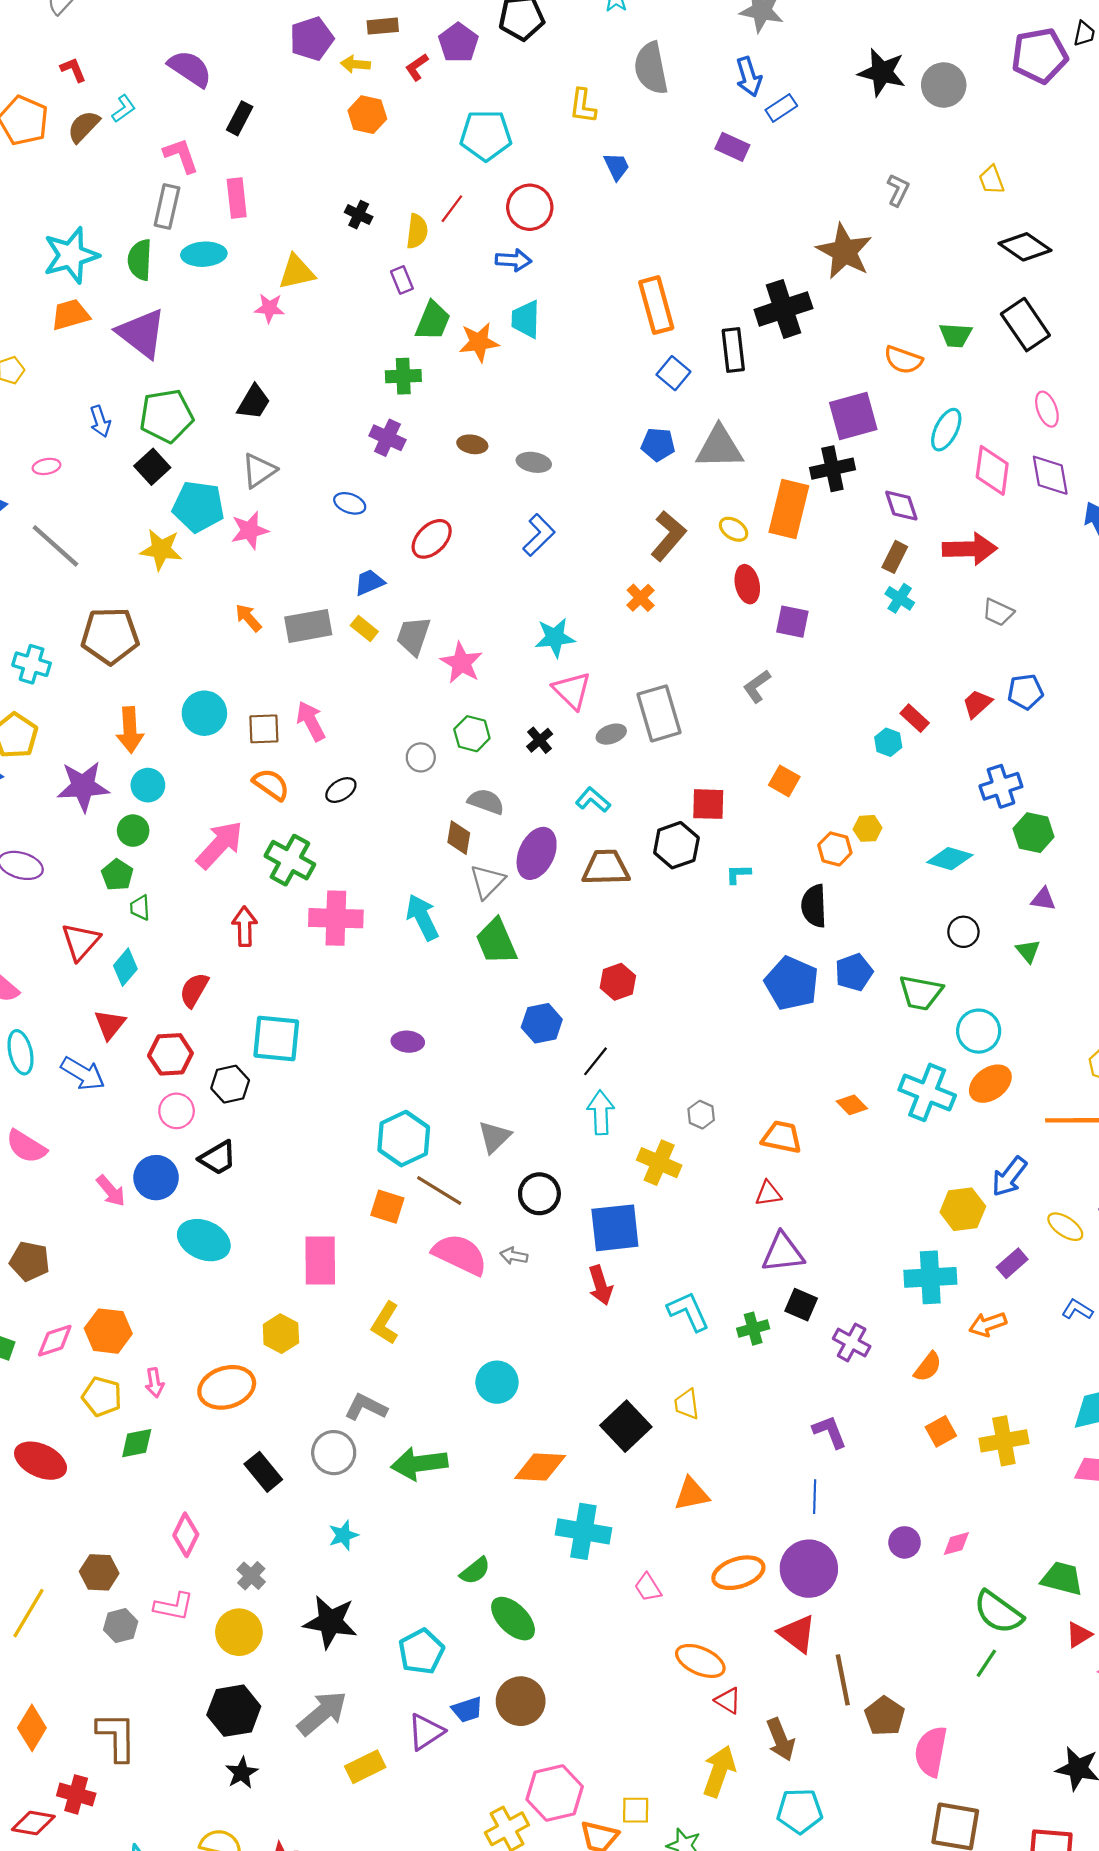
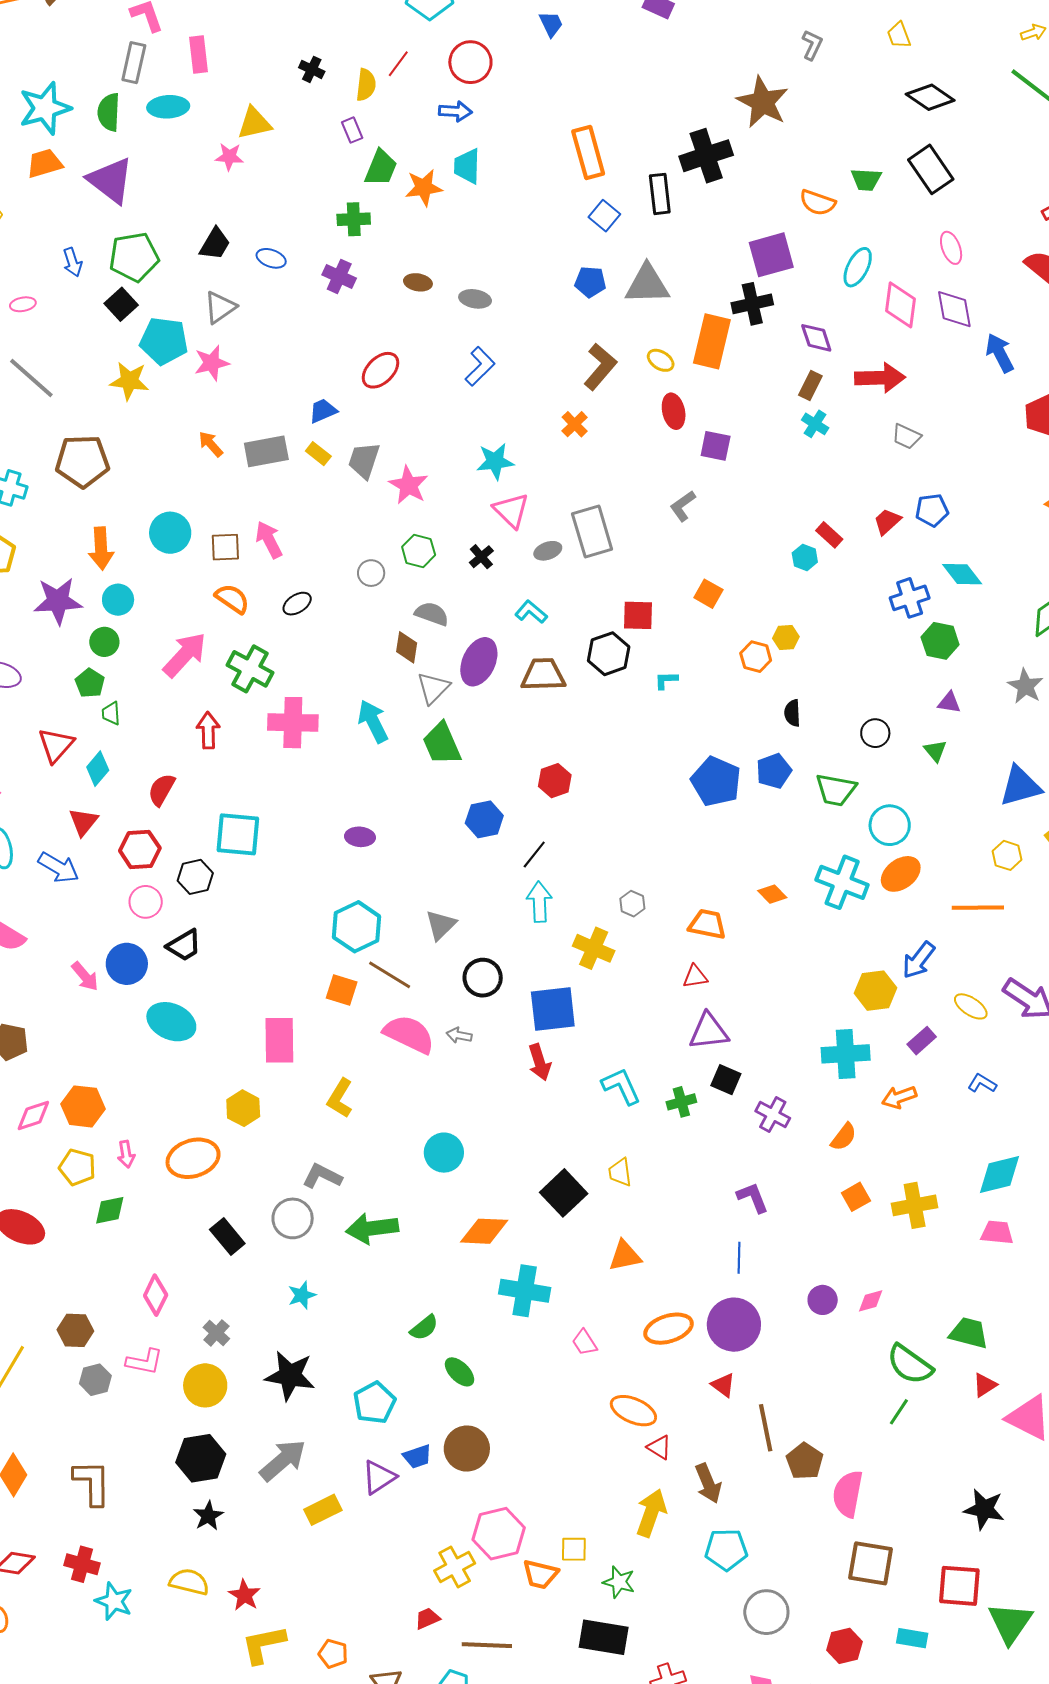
blue ellipse: (350, 503) -> (271, 258), moved
cyan diamond: (950, 859) -> (962, 574), moved, turned 36
black semicircle: (814, 906) -> (792, 713), moved, size x0.7
green ellipse: (513, 1619) -> (459, 1372), size x0.7
red triangle: (797, 1634) -> (723, 1385), size x0.7
red cross: (76, 1794) -> (82, 1564), moved

